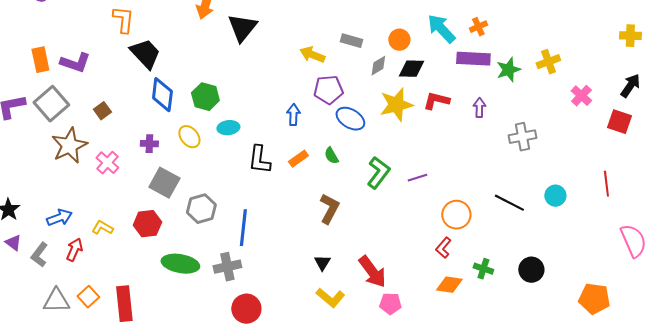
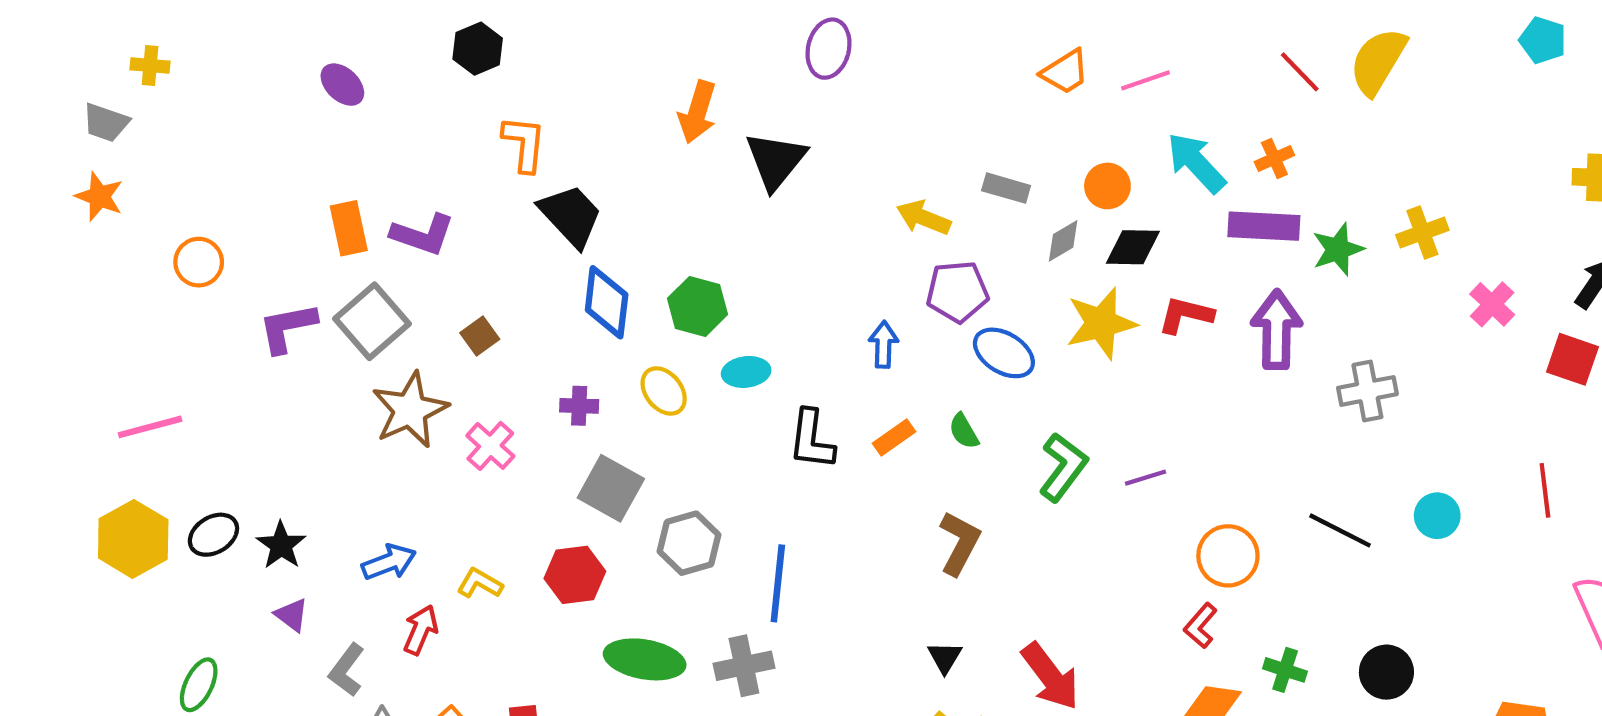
purple arrow: (479, 108) -> (1277, 330), size x1.8
gray L-shape: (39, 255) -> (347, 670), moved

